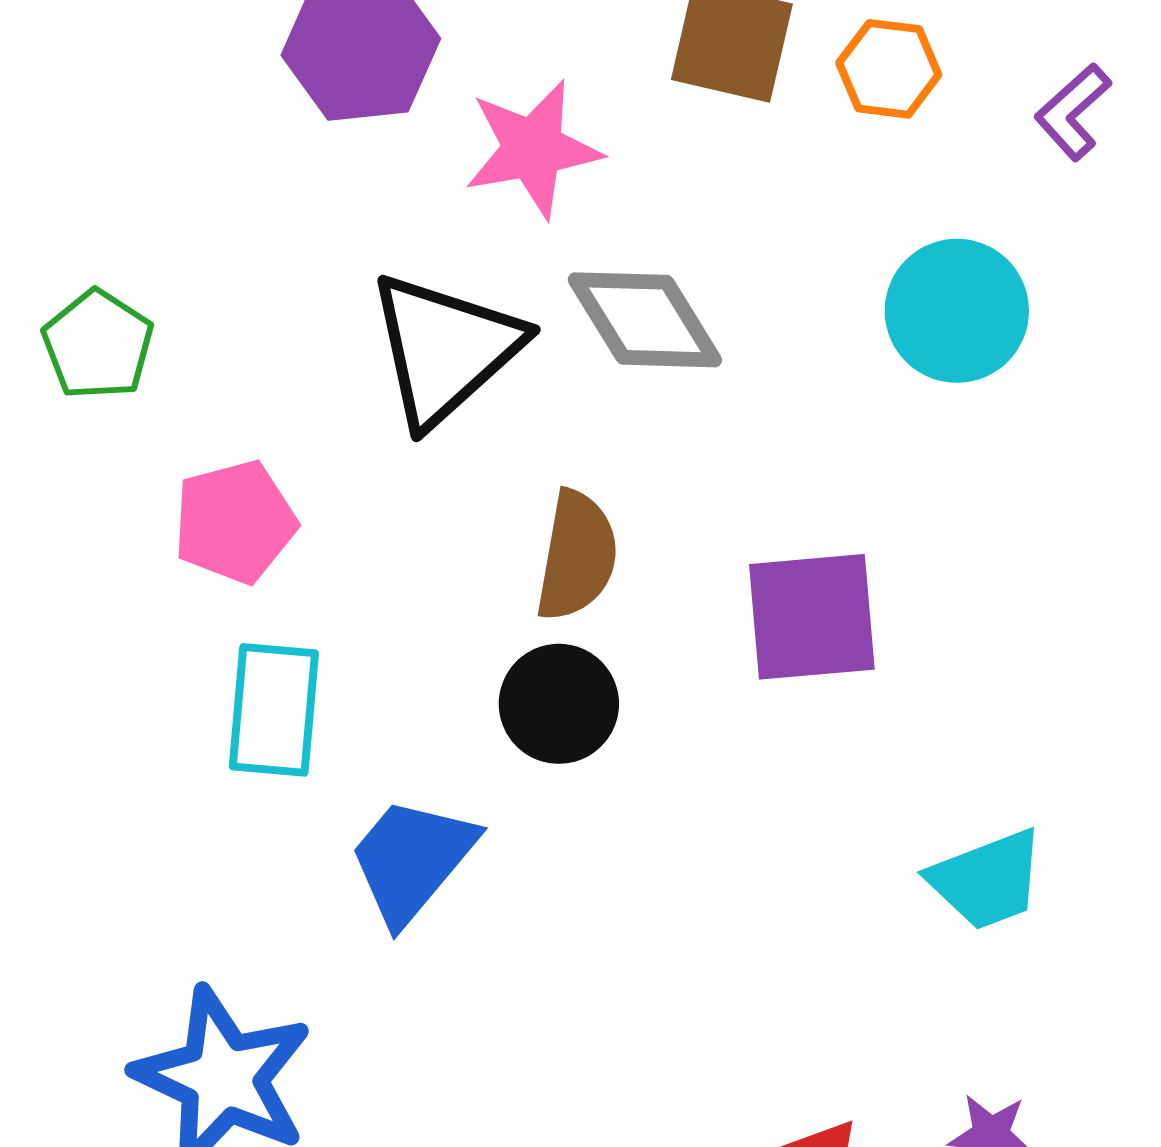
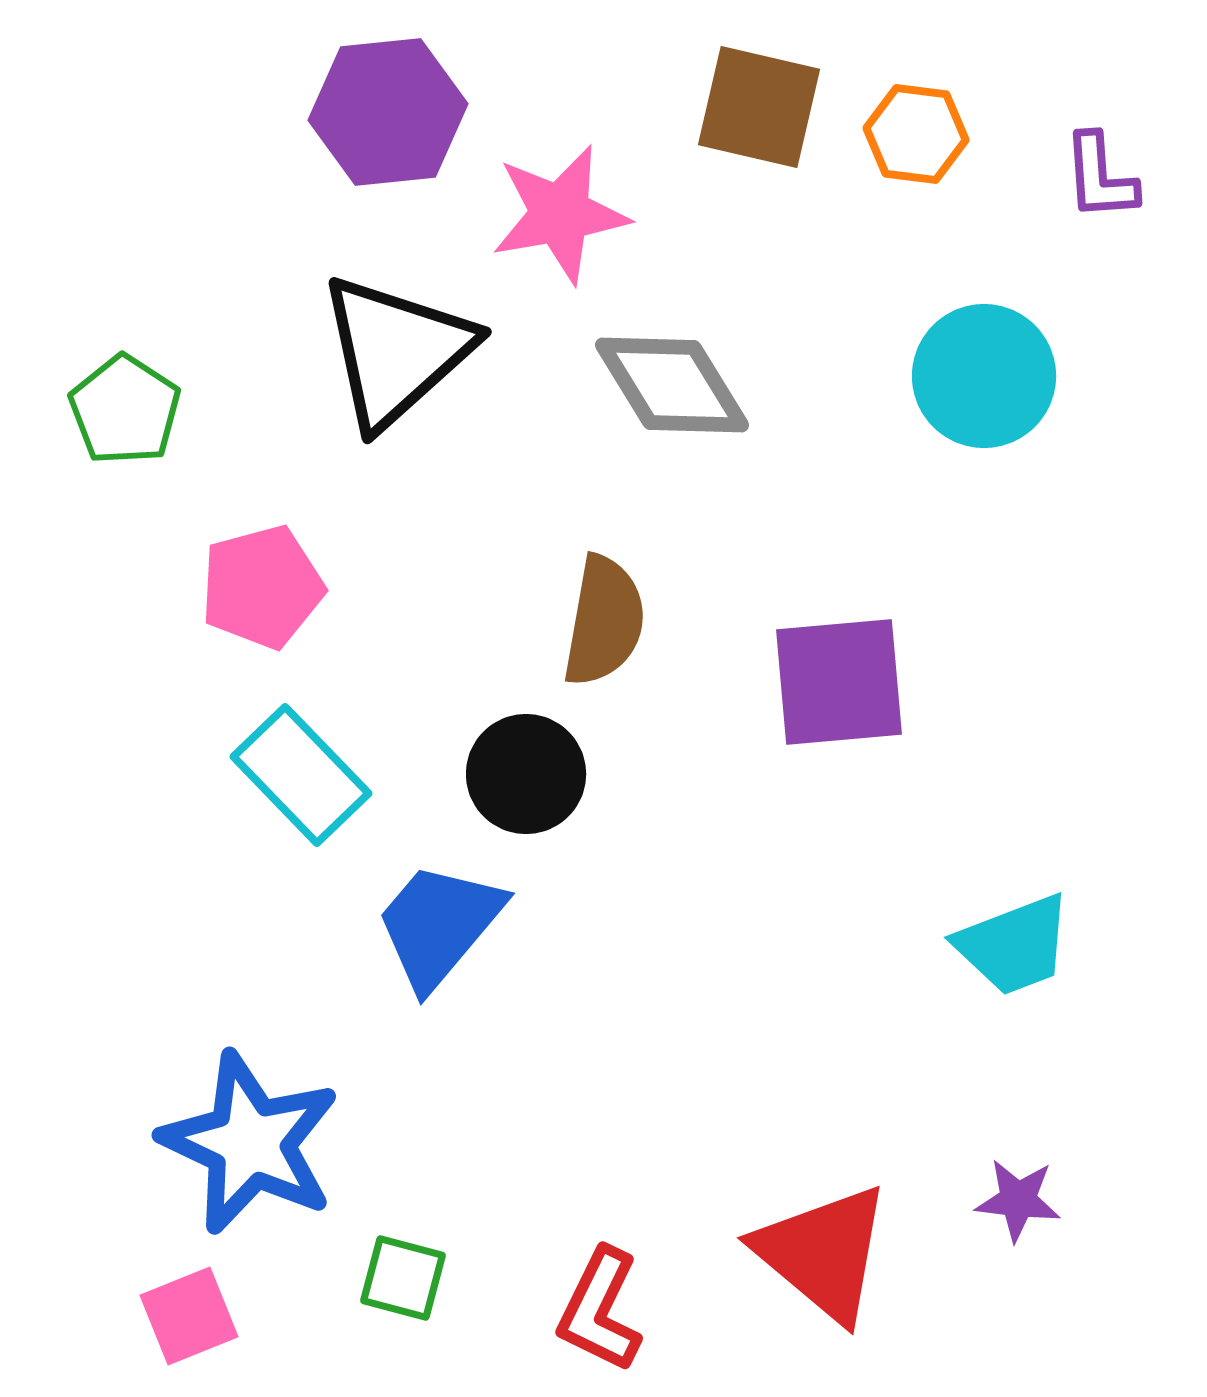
purple L-shape: (1073, 112) -> (1100, 177), turned -52
black triangle: (445, 349) -> (396, 351), moved
black circle: (559, 704) -> (526, 774), moved
cyan rectangle: (274, 710) -> (301, 775), turned -49

